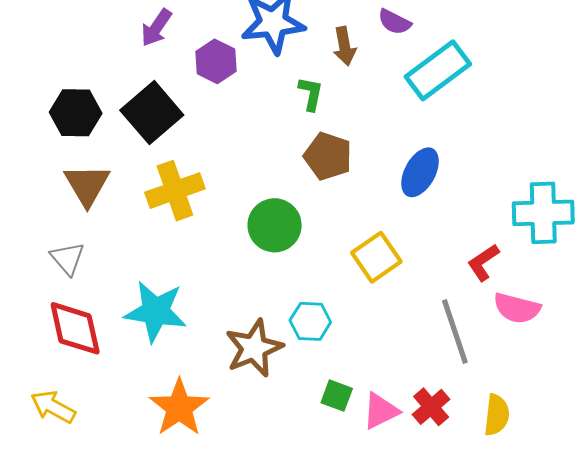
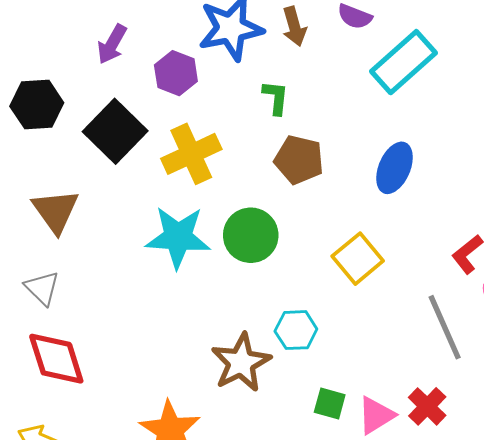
brown arrow: (344, 46) -> (294, 27), moved
black hexagon: (76, 113) -> (37, 105), moved
yellow cross: (175, 191) -> (191, 154), moved
cyan star: (156, 311) -> (178, 237), moved

